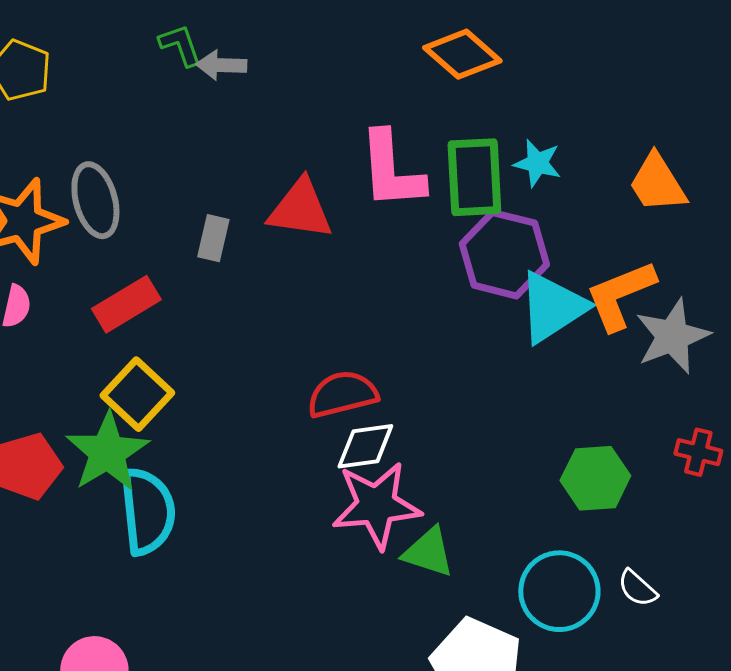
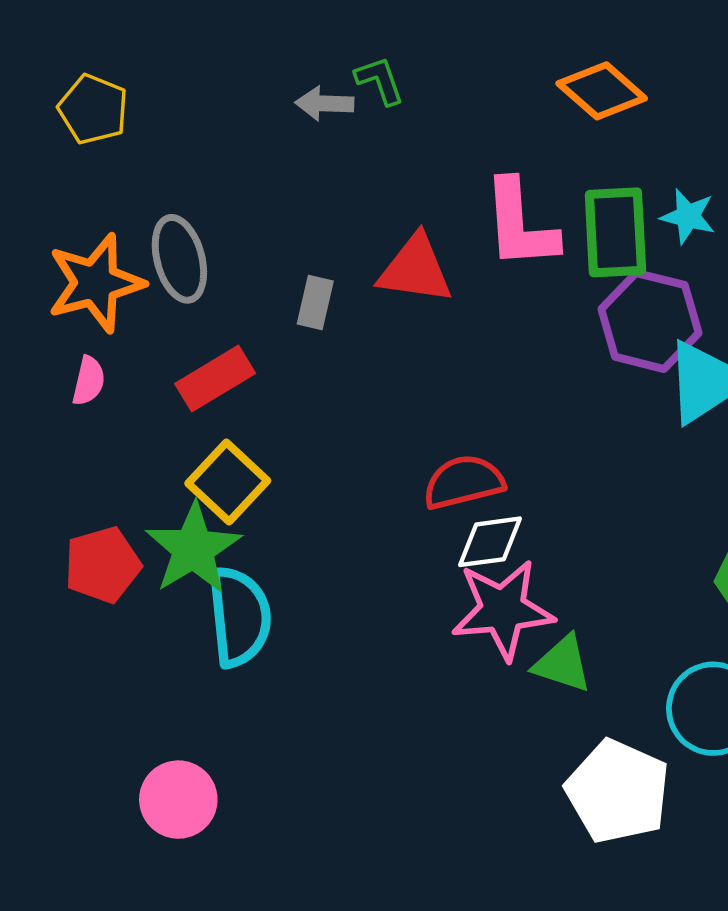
green L-shape: (180, 45) -> (380, 81), moved

